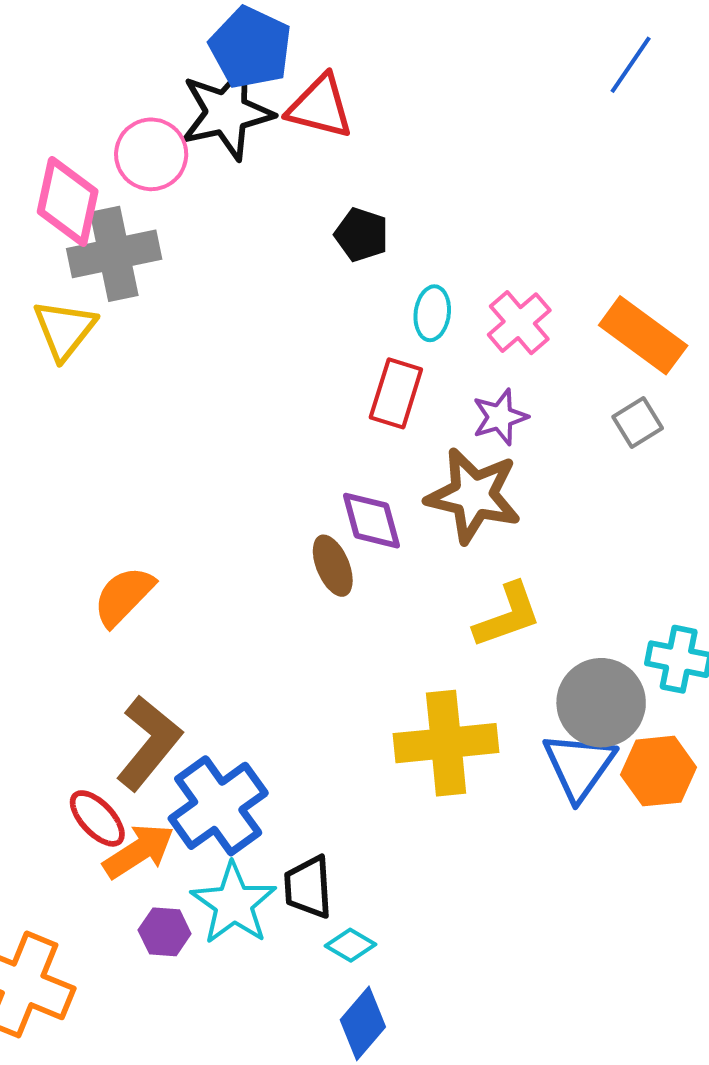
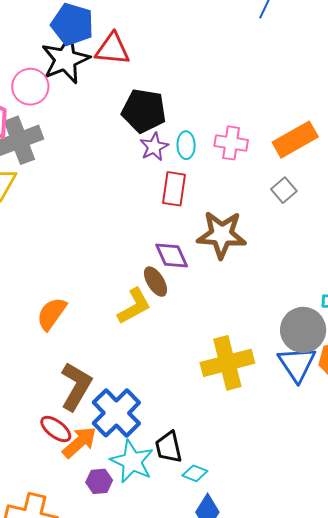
black pentagon: (362, 235) -> (144, 111), size x1.6
pink cross: (519, 323) -> (231, 143), turned -32
orange rectangle: (643, 335) -> (295, 140), turned -57
purple star: (500, 417) -> (154, 147), moved
gray square: (638, 423) -> (284, 190), moved
yellow L-shape: (507, 615) -> (134, 306), moved

